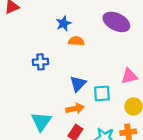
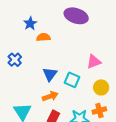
blue cross: (41, 62) -> (15, 60), turned -32
cyan square: (102, 93) -> (72, 80), turned 35

